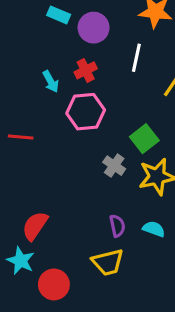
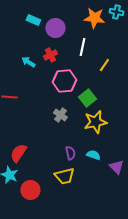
cyan arrow: (51, 82) -> (28, 62), turned 152
pink hexagon: (86, 112) -> (64, 81), moved
gray cross: (114, 166) -> (60, 115), moved

